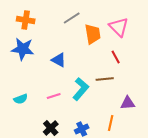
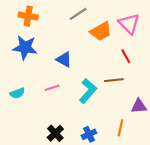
orange trapezoid: (93, 34) -> (101, 31), turned 70
pink line: (54, 96) -> (52, 88), moved
cyan semicircle: (21, 99) -> (17, 93), moved

